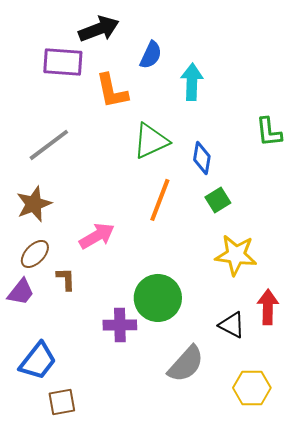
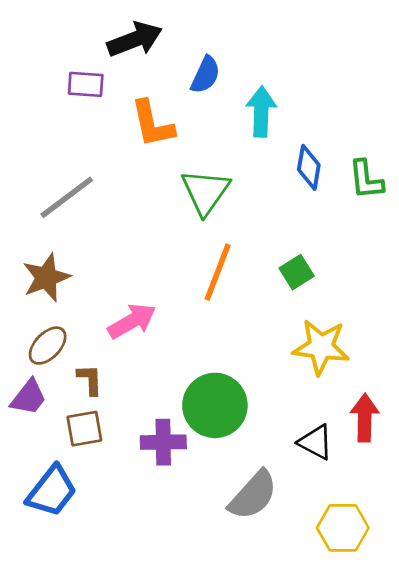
purple rectangle: (63, 62) -> (86, 84), size x0.7
green triangle: (151, 141) -> (205, 192), turned -30
blue diamond: (202, 158) -> (309, 167), moved
brown square: (62, 402) -> (84, 429), moved

